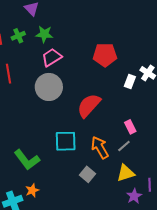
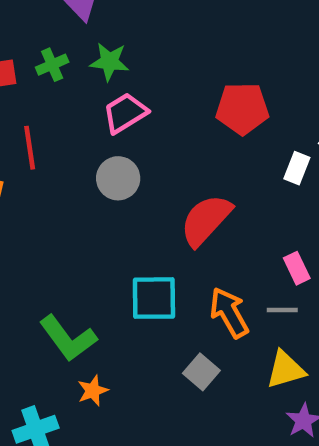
gray circle: (49, 87) -> (118, 178), size x0.7
gray line: (124, 146) -> (282, 310), turned 40
orange star: (32, 190) -> (93, 391), moved

